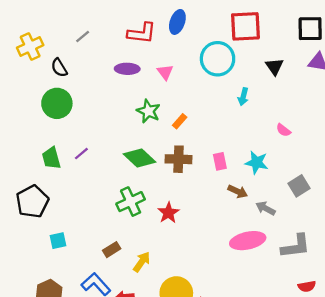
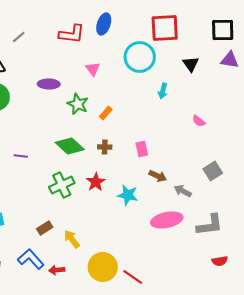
purple ellipse: (127, 69) -> (49, 84), moved
purple line: (81, 154) -> (21, 156), moved, turned 48
brown cross: (179, 159) -> (105, 147), size x0.6
cyan star: (257, 163) -> (128, 195), moved
red star: (168, 213) -> (96, 182), moved
yellow arrow: (142, 262) -> (72, 239), turned -72

